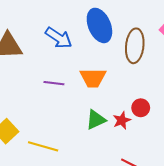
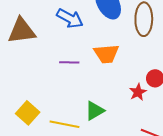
green triangle: (96, 120) -> (95, 111), moved

